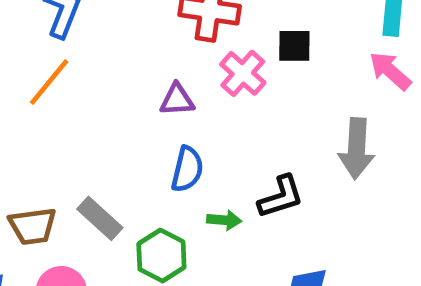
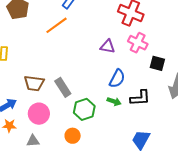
black square: (294, 46) -> (157, 63), moved
pink cross: (243, 73) -> (138, 43), turned -30
blue semicircle: (187, 169) -> (117, 79), moved

